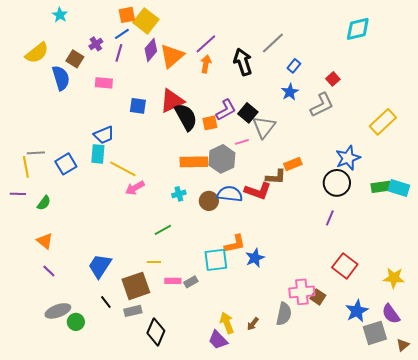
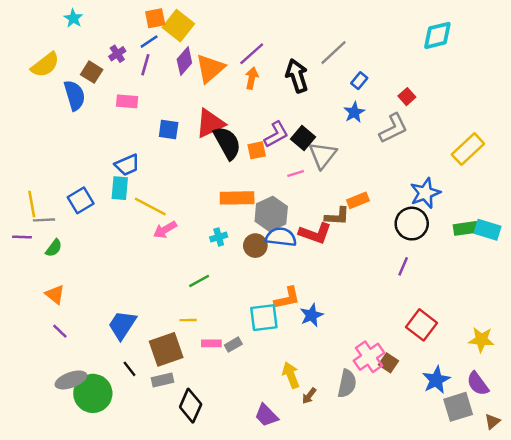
gray line: (36, 153) -> (44, 220), moved
gray hexagon: (222, 159) -> (271, 214), moved
pink cross: (302, 292) -> (369, 357), turned -30
green circle: (76, 322) -> (93, 393), size x1.8
yellow arrow: (227, 323) -> (291, 375), moved

